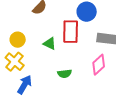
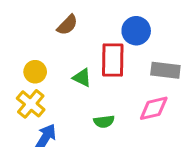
pink diamond: (99, 65) -> (154, 108), turned 30

